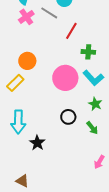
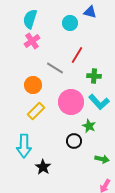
gray line: (49, 13) -> (55, 68), moved
yellow rectangle: (15, 83) -> (36, 111), moved
green star: (95, 104) -> (89, 126), moved
green arrow: (92, 128) -> (102, 159), moved, turned -40

